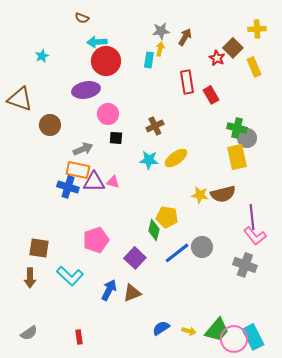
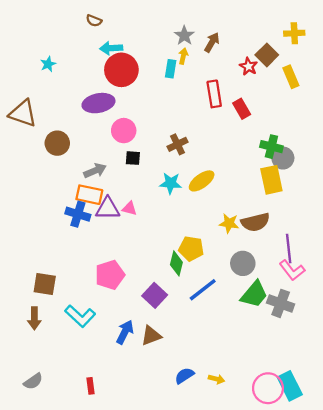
gray star: (161, 31) -> (184, 35), turned -30
gray circle: (202, 247) -> (243, 263), moved
green trapezoid: (217, 330) -> (254, 294), moved

